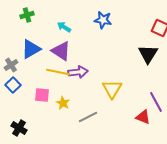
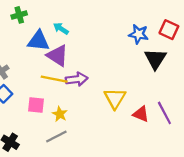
blue star: (103, 20) -> (139, 34), moved
blue triangle: (31, 49) -> (38, 41), moved, turned 35
gray line: (88, 117) -> (56, 137), moved
red triangle: (143, 117) -> (141, 114), moved

